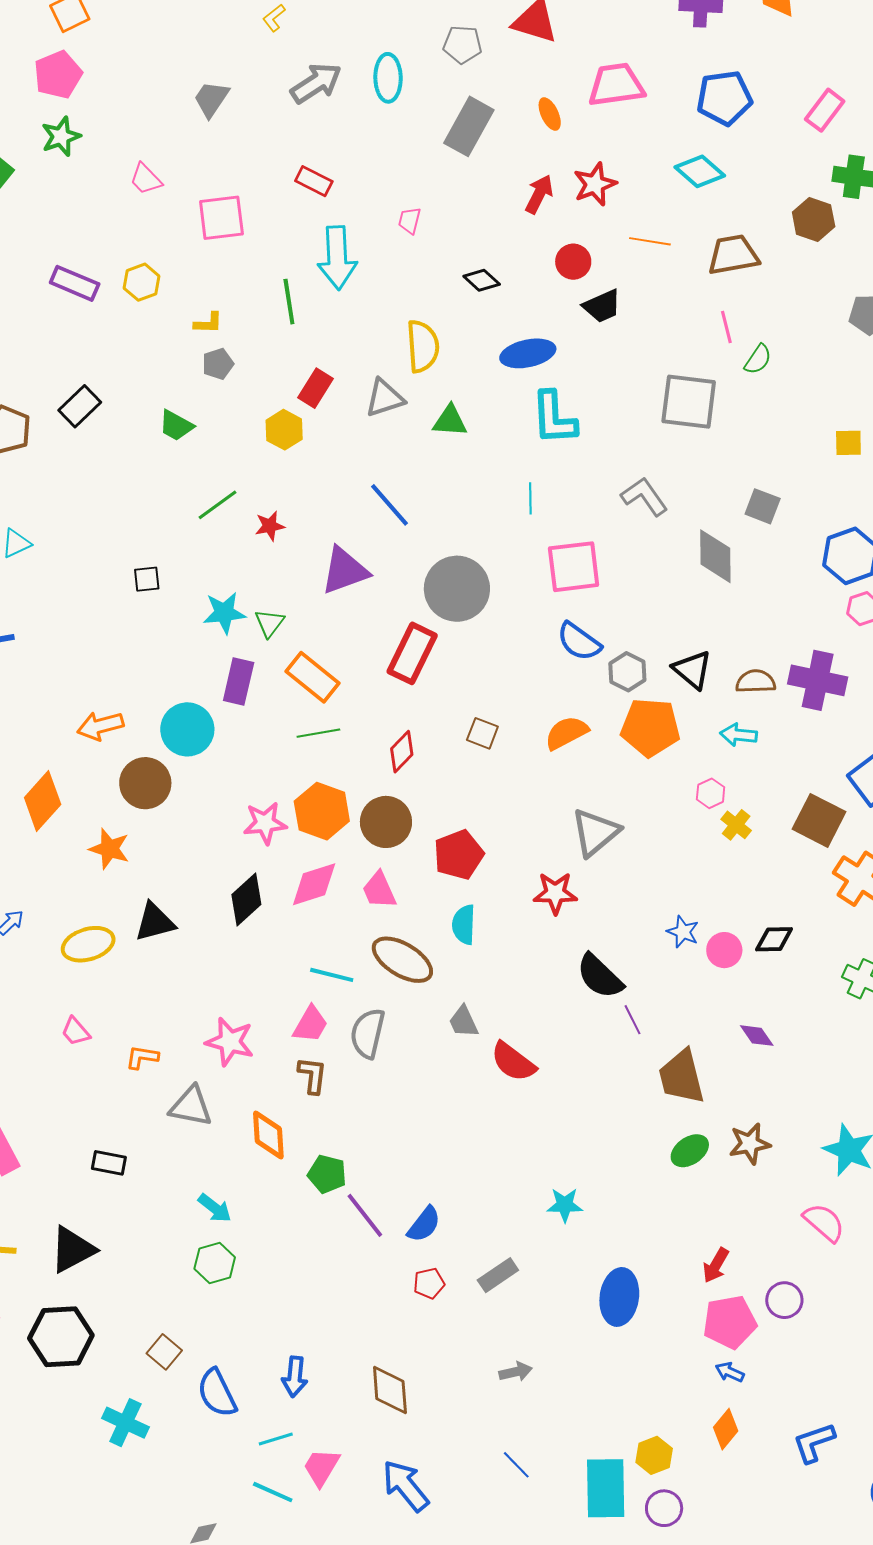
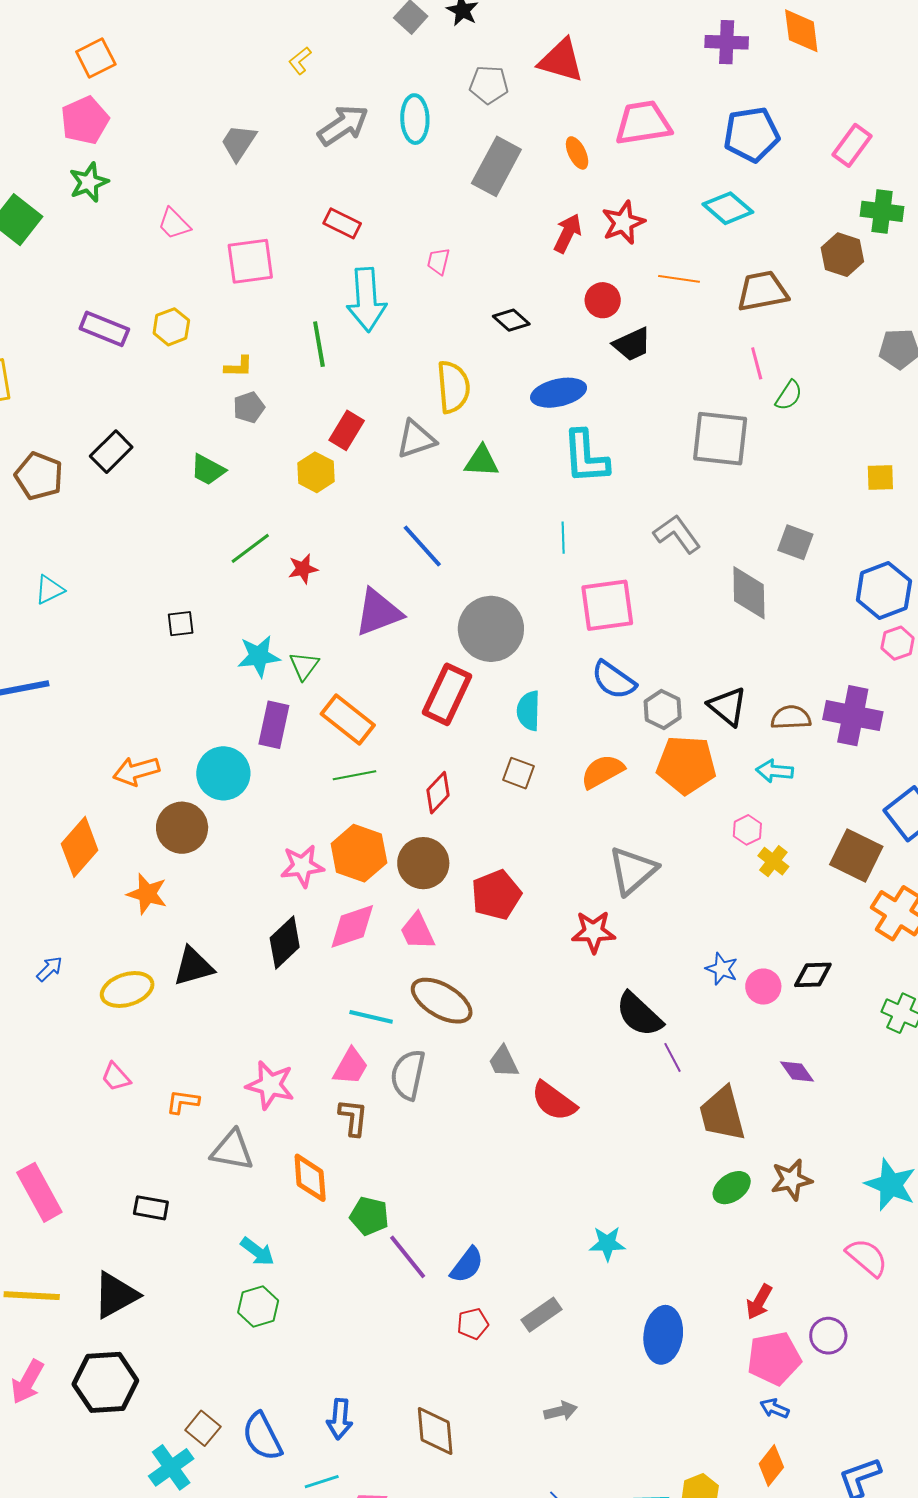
cyan semicircle: (464, 925) -> (529, 711), moved
brown square: (164, 1352) -> (203, 1428), moved
cyan cross: (125, 1423) -> (171, 1467), turned 30

